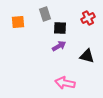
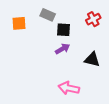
gray rectangle: (45, 14) -> (48, 15), turned -48

